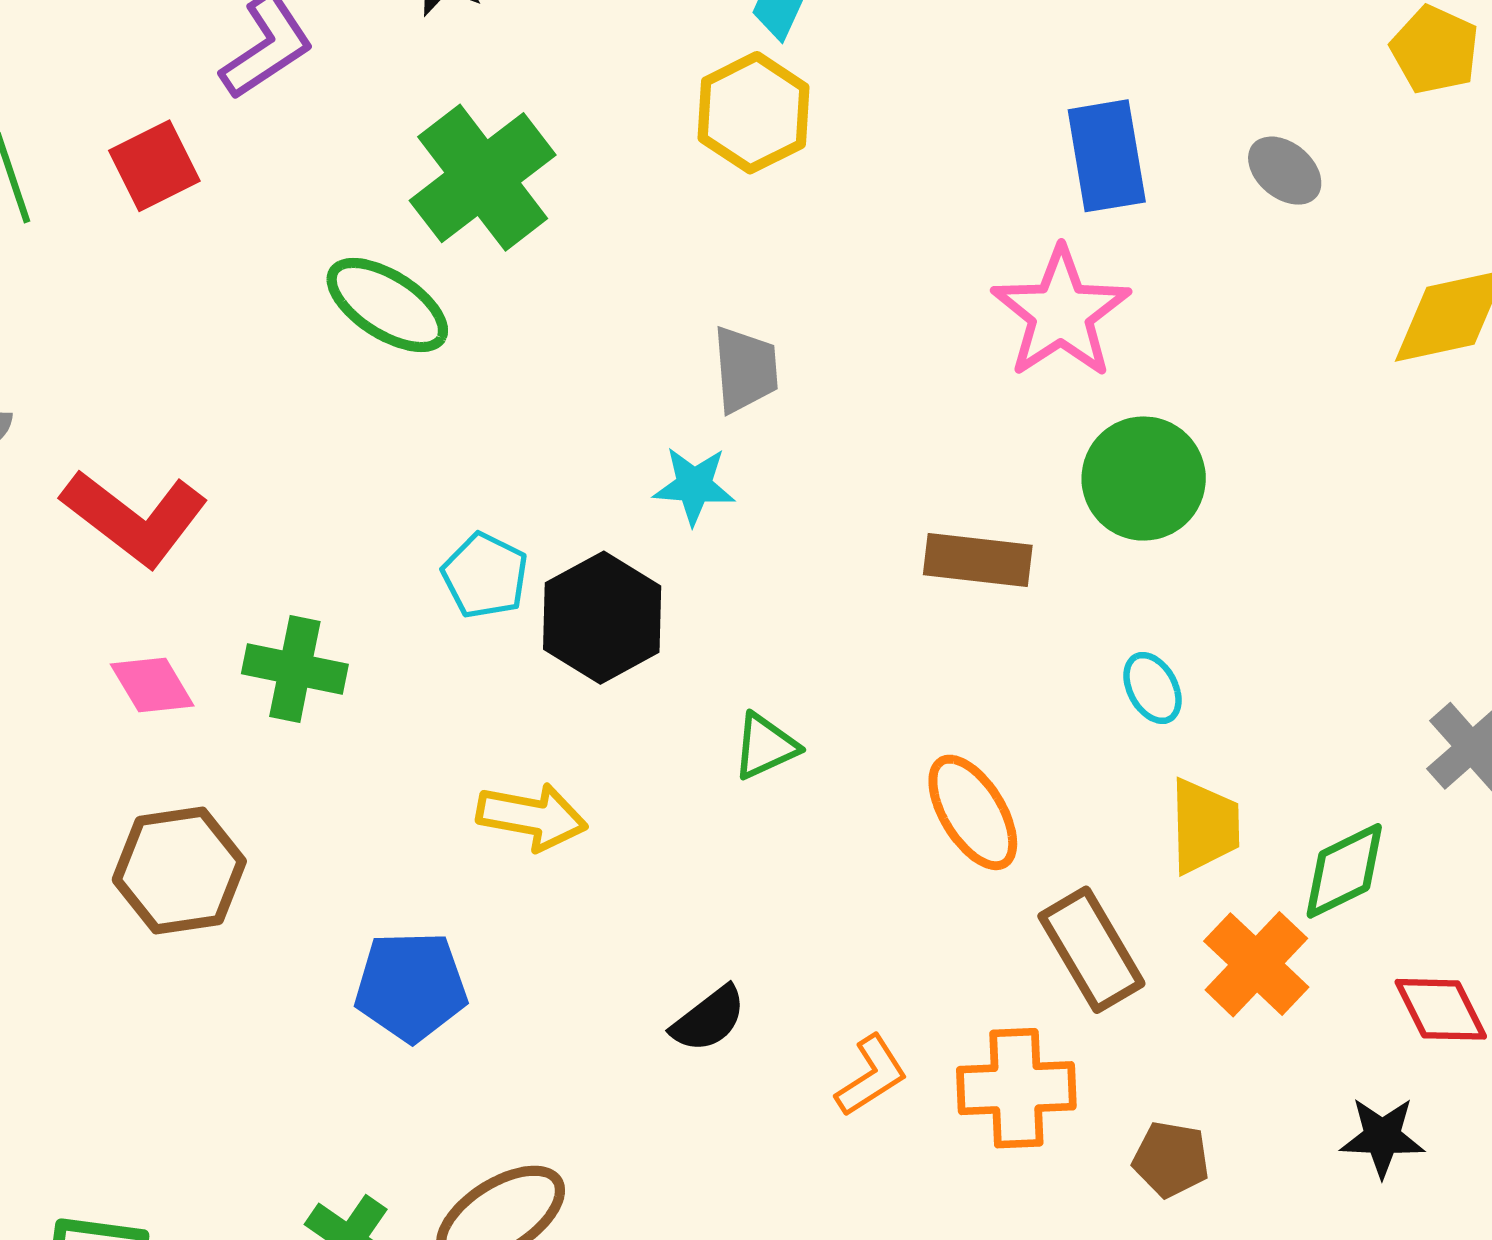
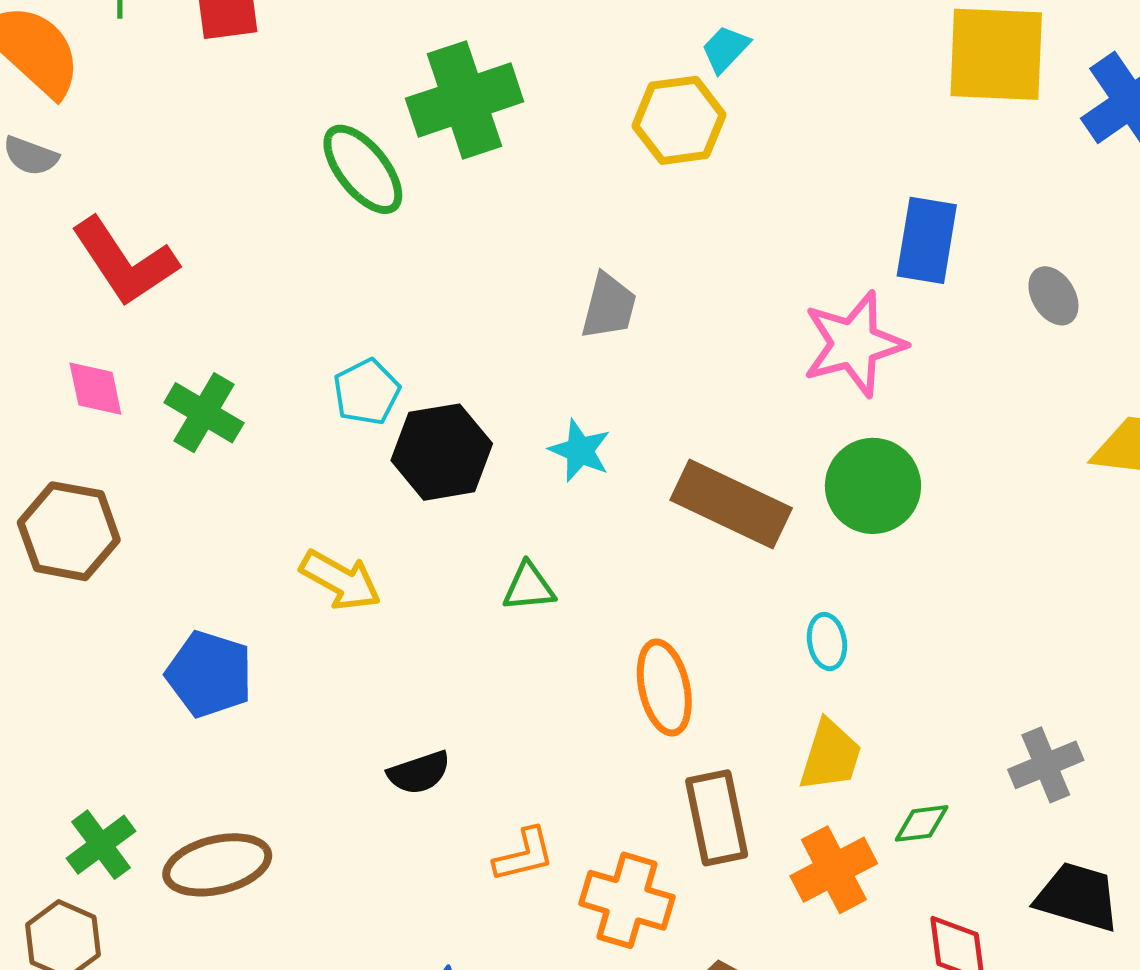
cyan star: (694, 486) -> (580, 451), moved
brown rectangle: (978, 560) -> (731, 504), size x1.4
green diamond: (1344, 871) -> (922, 823), size x0.7

